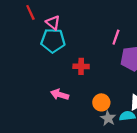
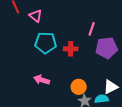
cyan pentagon: (53, 41) -> (46, 43), moved
red cross: (81, 66) -> (71, 49), moved

